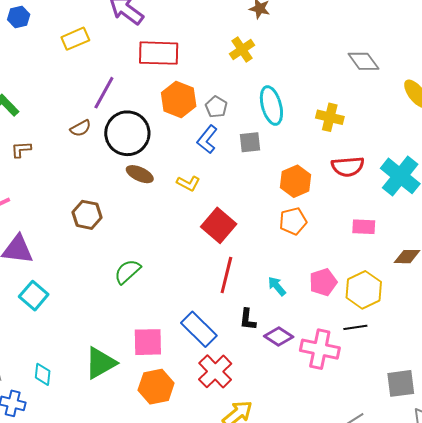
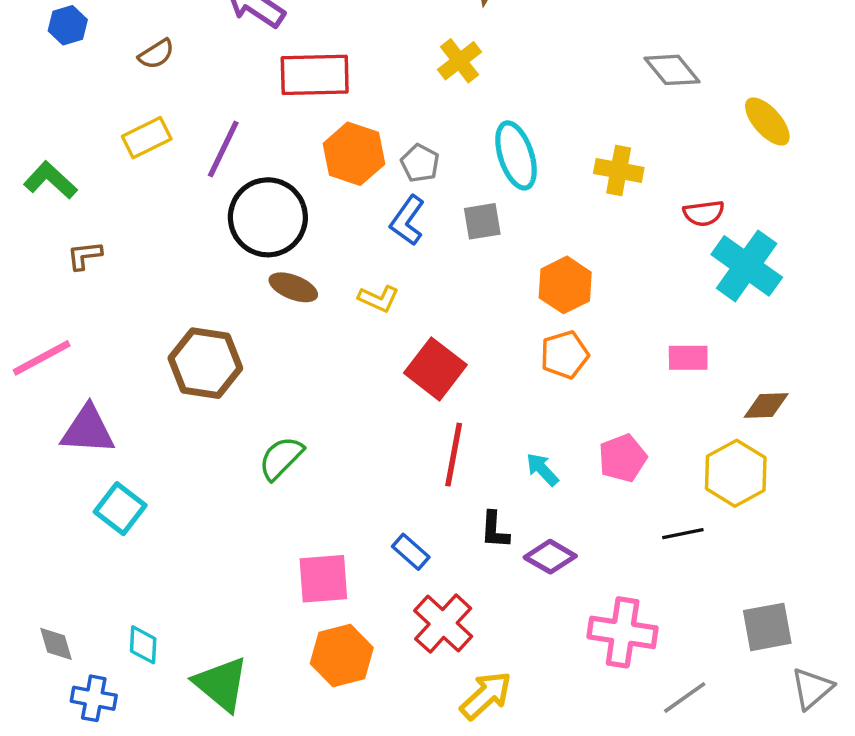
yellow rectangle: (75, 39) -> (147, 138), moved
brown semicircle: (81, 128) -> (156, 54), moved
red semicircle: (348, 167) -> (704, 213), moved, size x0.7
brown hexagon: (87, 215) -> (205, 363), size x1.4
yellow hexagon: (364, 290) -> (736, 473), moved
blue rectangle: (199, 329) -> (411, 552), size x0.6
pink cross: (320, 349) -> (623, 632), moved
green triangle: (100, 363) -> (221, 684), moved, turned -48

